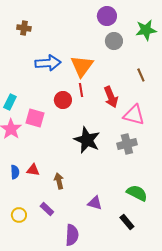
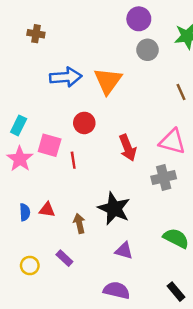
red line: (81, 90) -> (73, 160), moved
red arrow: (111, 97) -> (128, 148), moved
black star: (87, 140) -> (114, 208), moved
black rectangle: (127, 222) -> (176, 292), moved
purple semicircle: (72, 235) -> (117, 290), moved, turned -80

